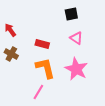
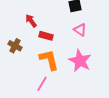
red arrow: (10, 30) -> (31, 21), moved

